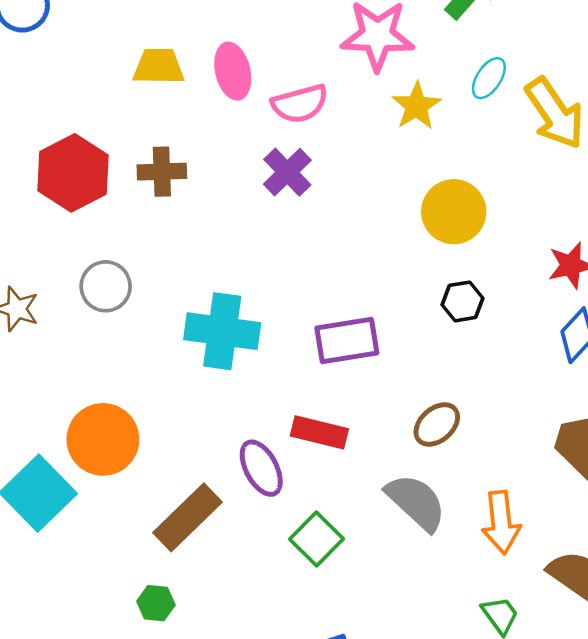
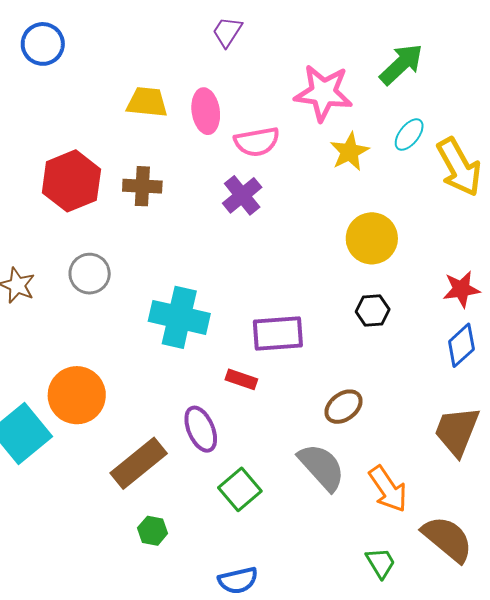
red rectangle: (319, 432) -> (241, 379), moved, size x0.7
orange arrow: (501, 522) -> (388, 489), turned -33
green hexagon: (156, 603) -> (153, 531), moved

